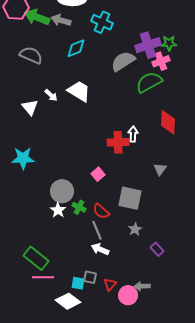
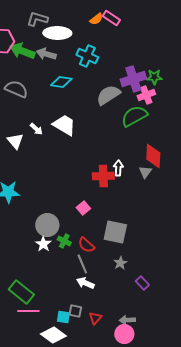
cyan diamond: (76, 48) -> (61, 82), turned 30
gray triangle: (160, 169) -> (145, 172), moved
pink circle: (128, 295) -> (124, 334), moved

